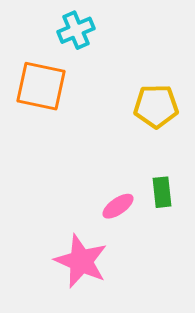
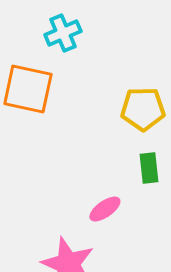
green rectangle: (162, 192) -> (149, 168), moved

